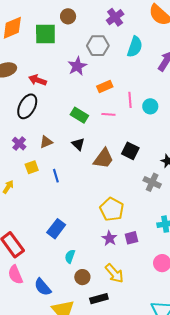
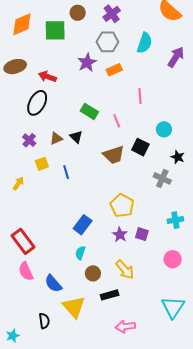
purple cross: (115, 17) -> (112, 14), moved
orange rectangle: (105, 86) -> (114, 70), moved
cyan circle: (150, 106) -> (164, 129), moved
pink line: (108, 114) -> (117, 121), moved, turned 64
black triangle: (78, 144) -> (76, 137), moved
brown trapezoid: (104, 159) -> (114, 155), turned 35
blue rectangle: (56, 229) -> (83, 225), moved
purple square: (131, 238) -> (142, 234), turned 32

